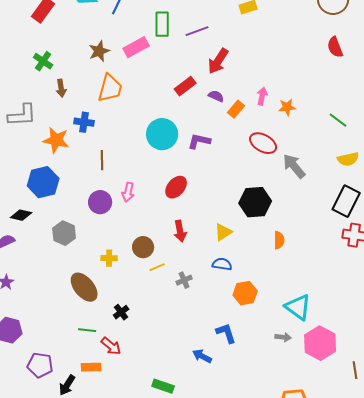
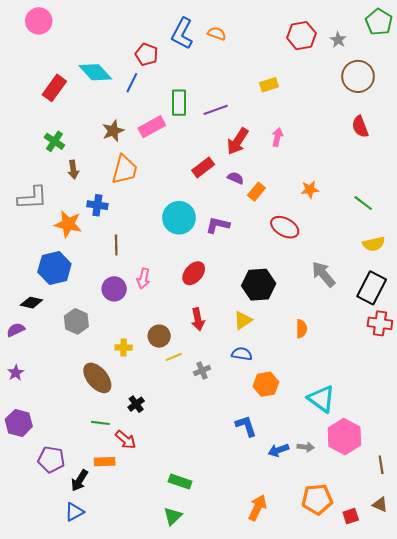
pink arrow: (262, 96) -> (277, 137), moved
gray arrow: (294, 166) -> (323, 274), moved
black hexagon: (255, 202) -> (259, 285), moved
gray arrow: (283, 337) -> (306, 447), moved
blue arrow: (202, 356) -> (278, 450), moved, turned -48

